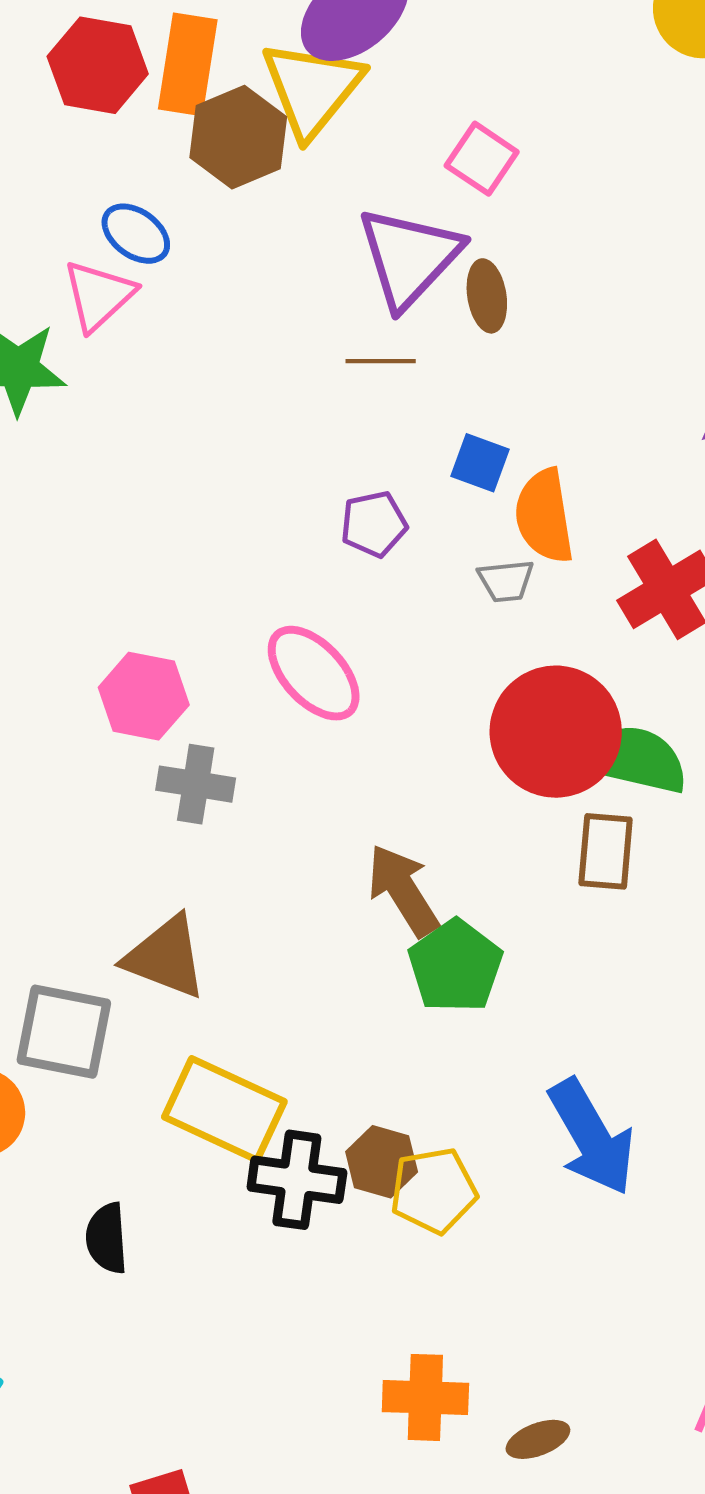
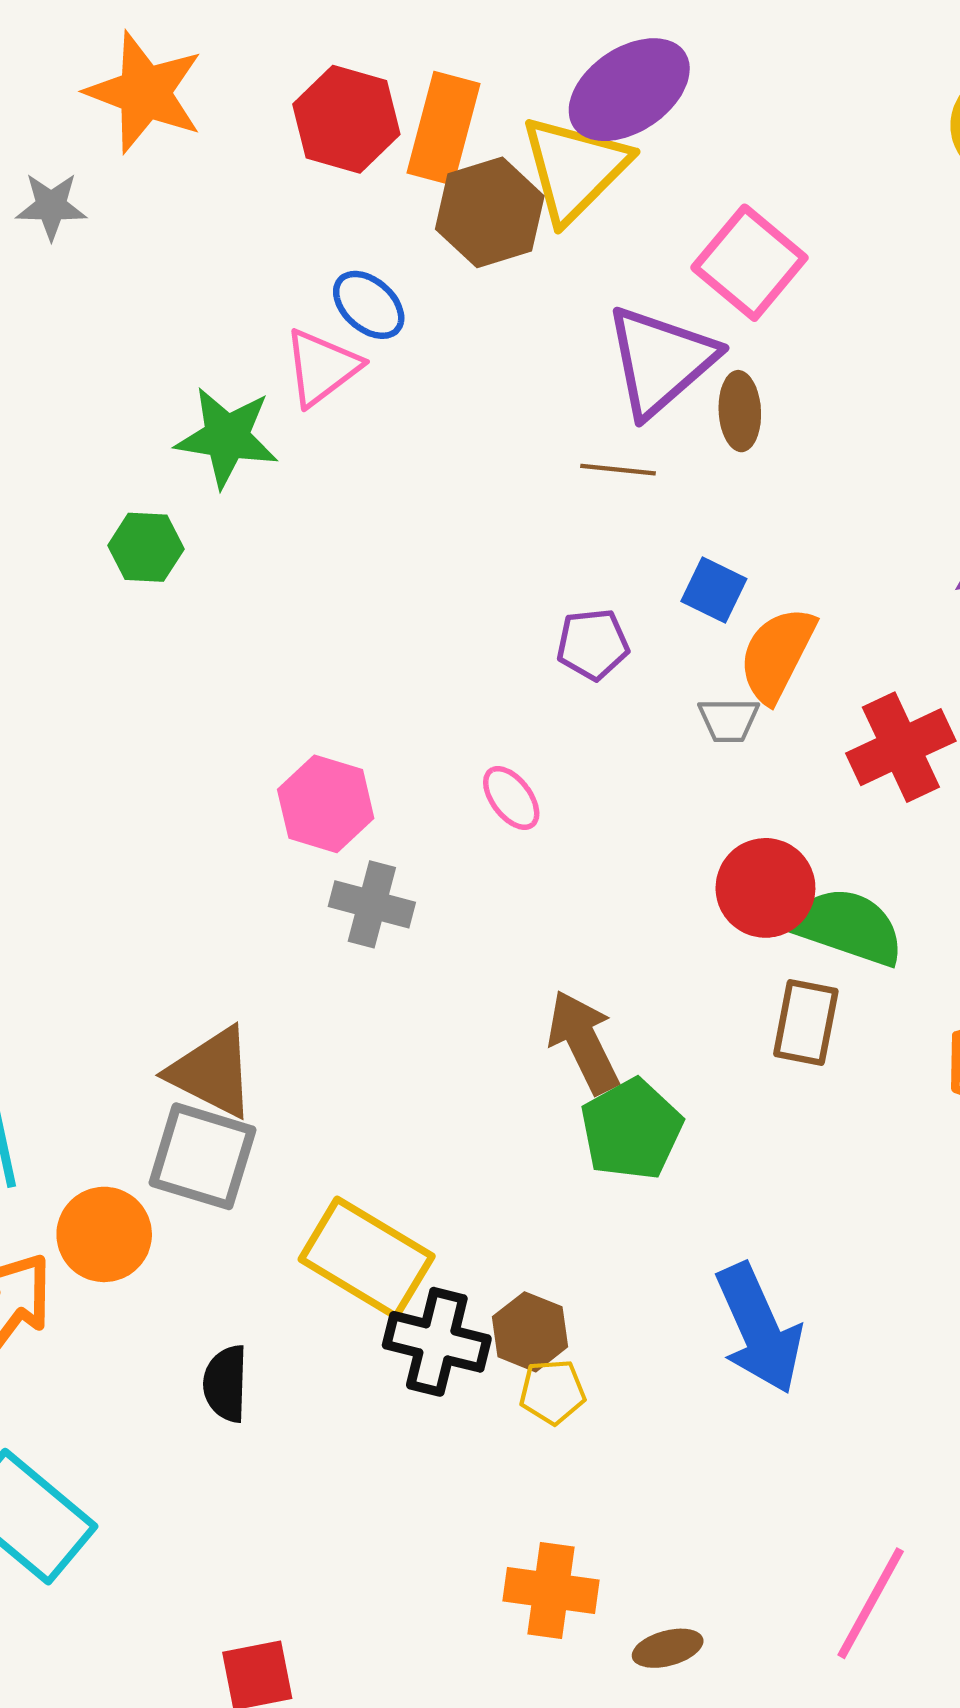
pink square: (482, 159) -> (749, 263), size x1.4
orange semicircle: (544, 516) -> (777, 655), turned 30
pink ellipse: (314, 673) -> (511, 798), size x0.6
red circle: (556, 732) -> (765, 888), size x0.7
brown triangle: (166, 957) -> (212, 1072), moved
yellow pentagon: (434, 1191) -> (552, 1392), moved, size x0.7

